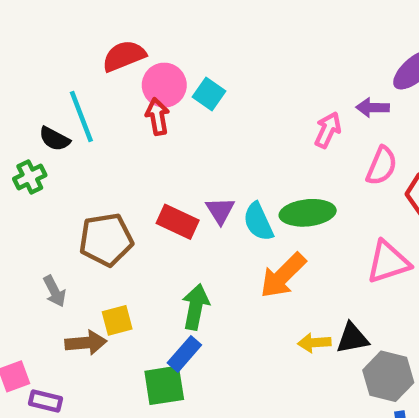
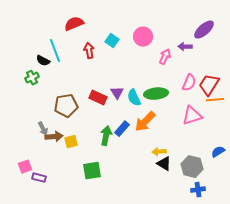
pink circle: (164, 85) -> (143, 37), moved
pink semicircle: (382, 166) -> (189, 83), moved
black triangle: (352, 338) -> (164, 164), moved, turned 42
brown arrow: (86, 343) -> (54, 137), moved
blue rectangle: (184, 354) -> (122, 129), moved

